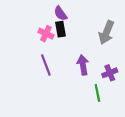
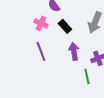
black rectangle: (60, 29) -> (65, 26), moved, turned -32

